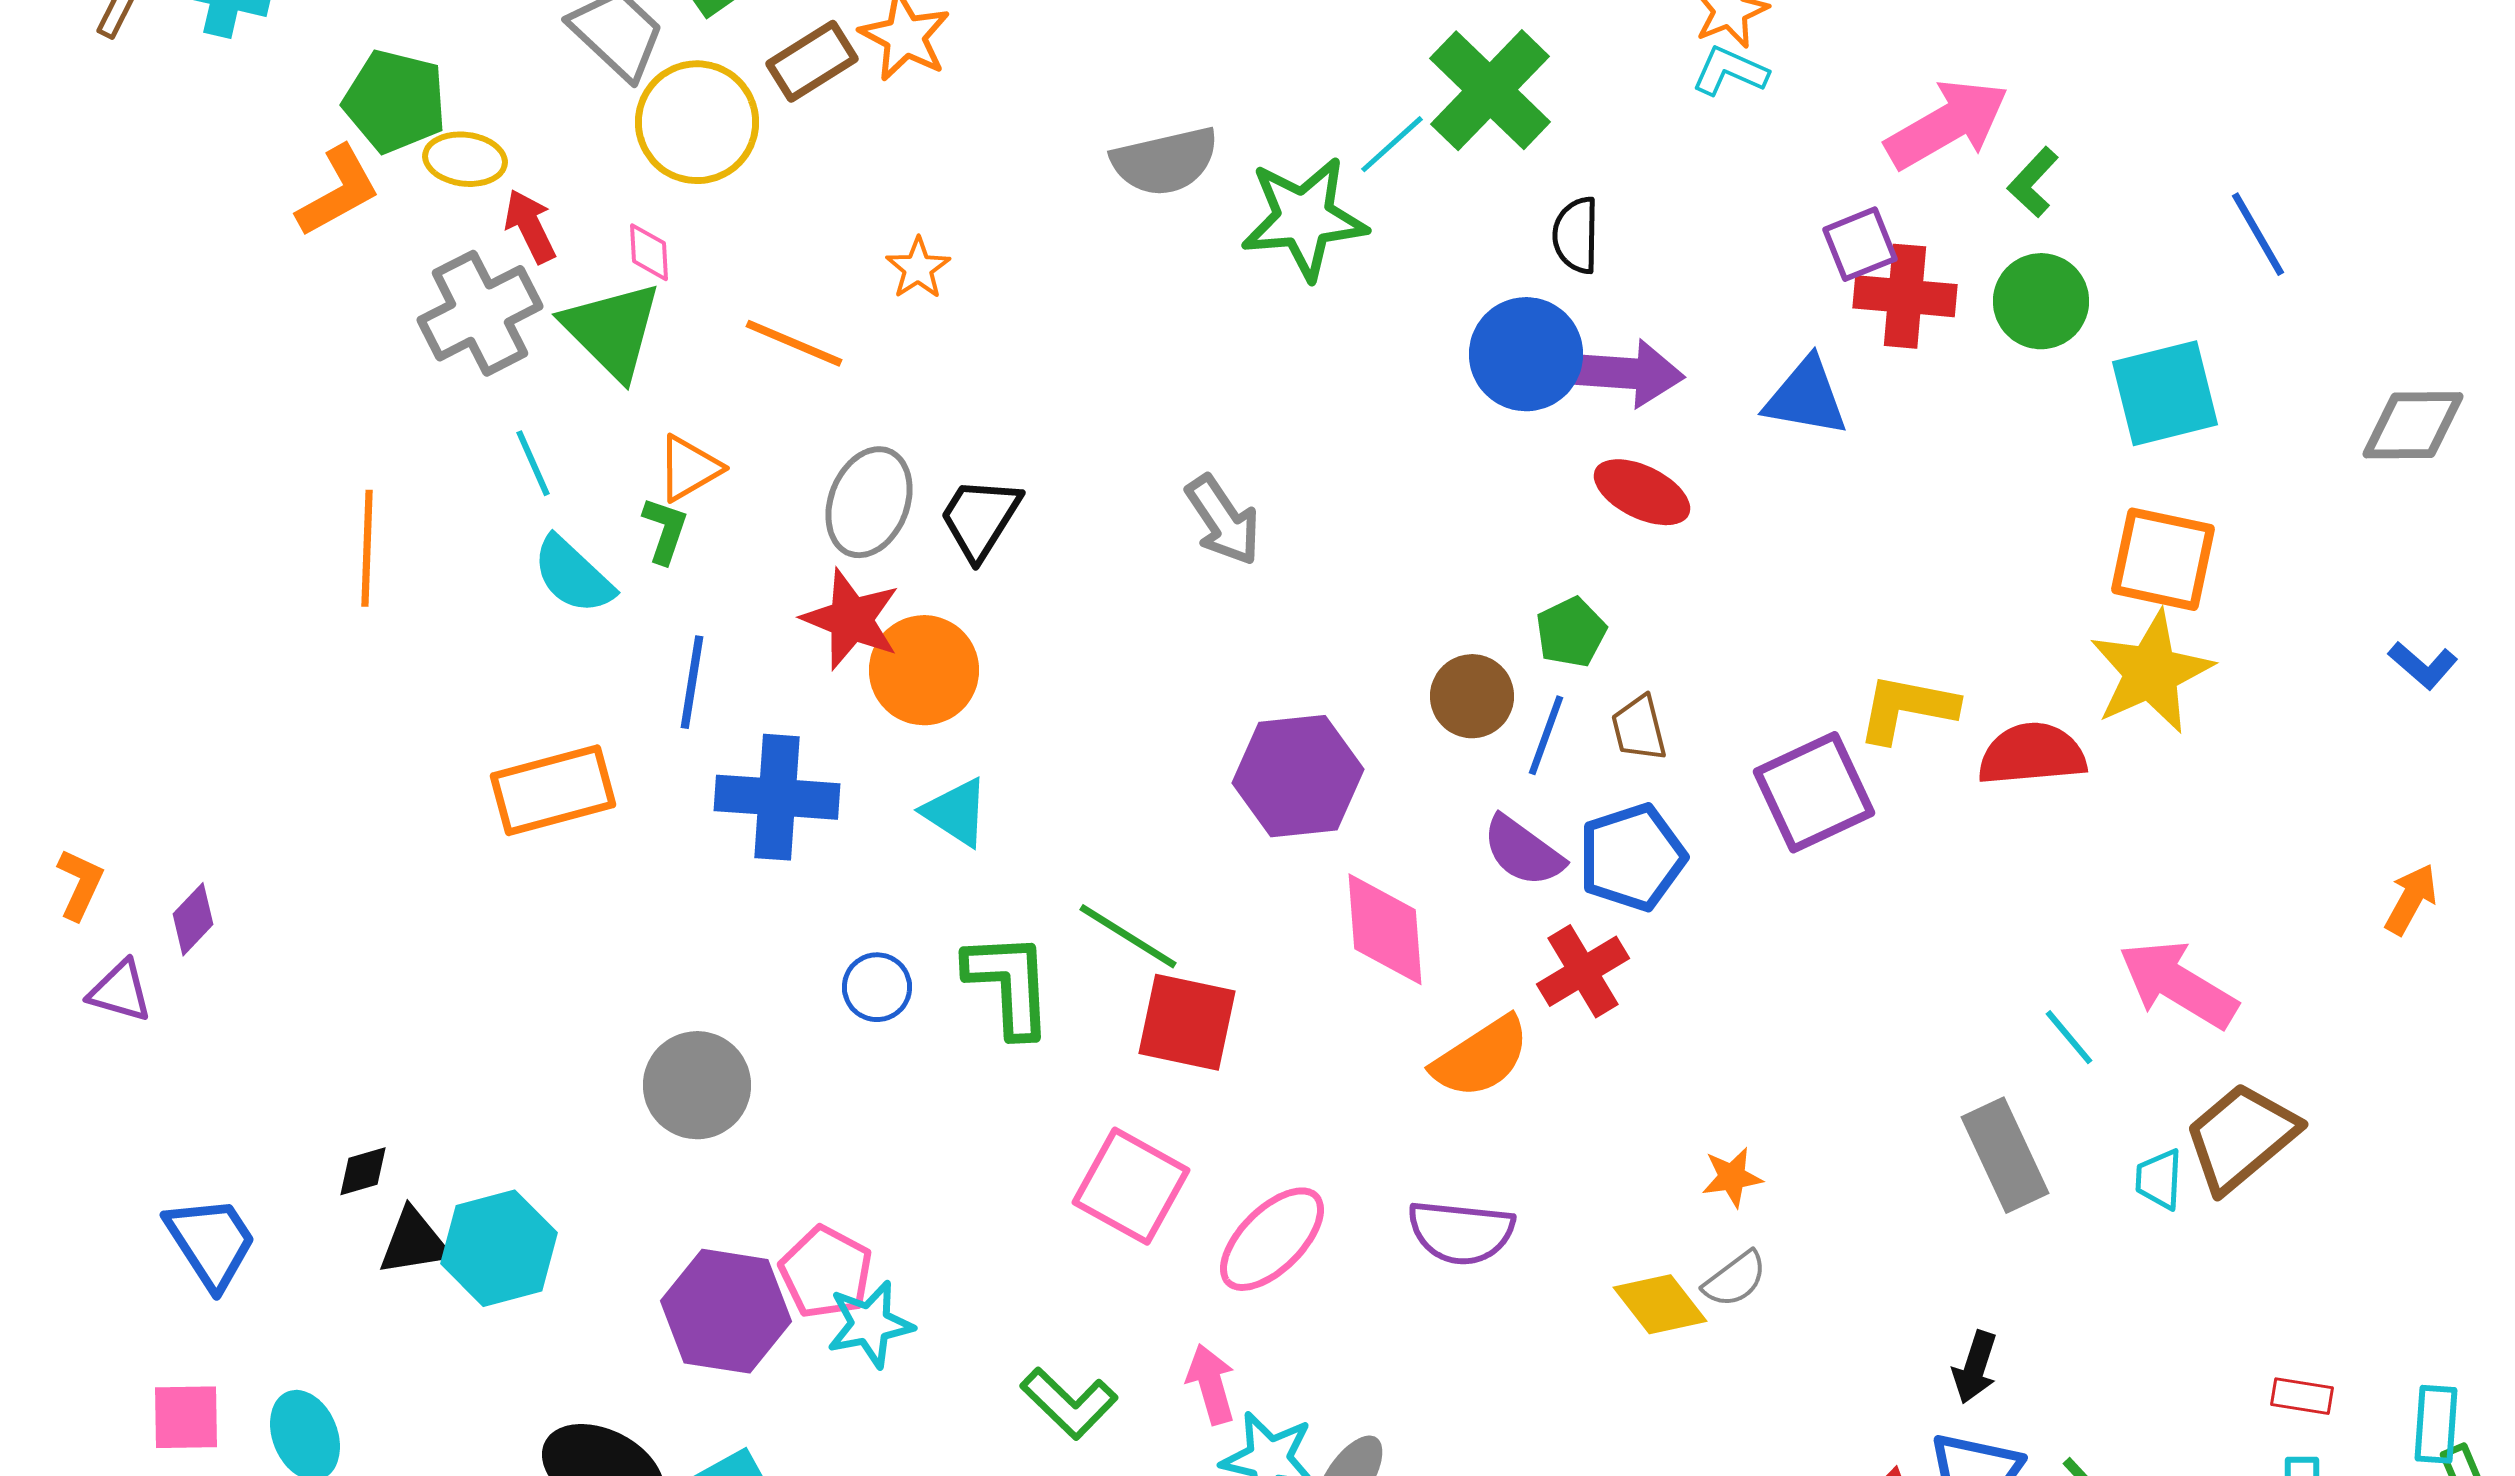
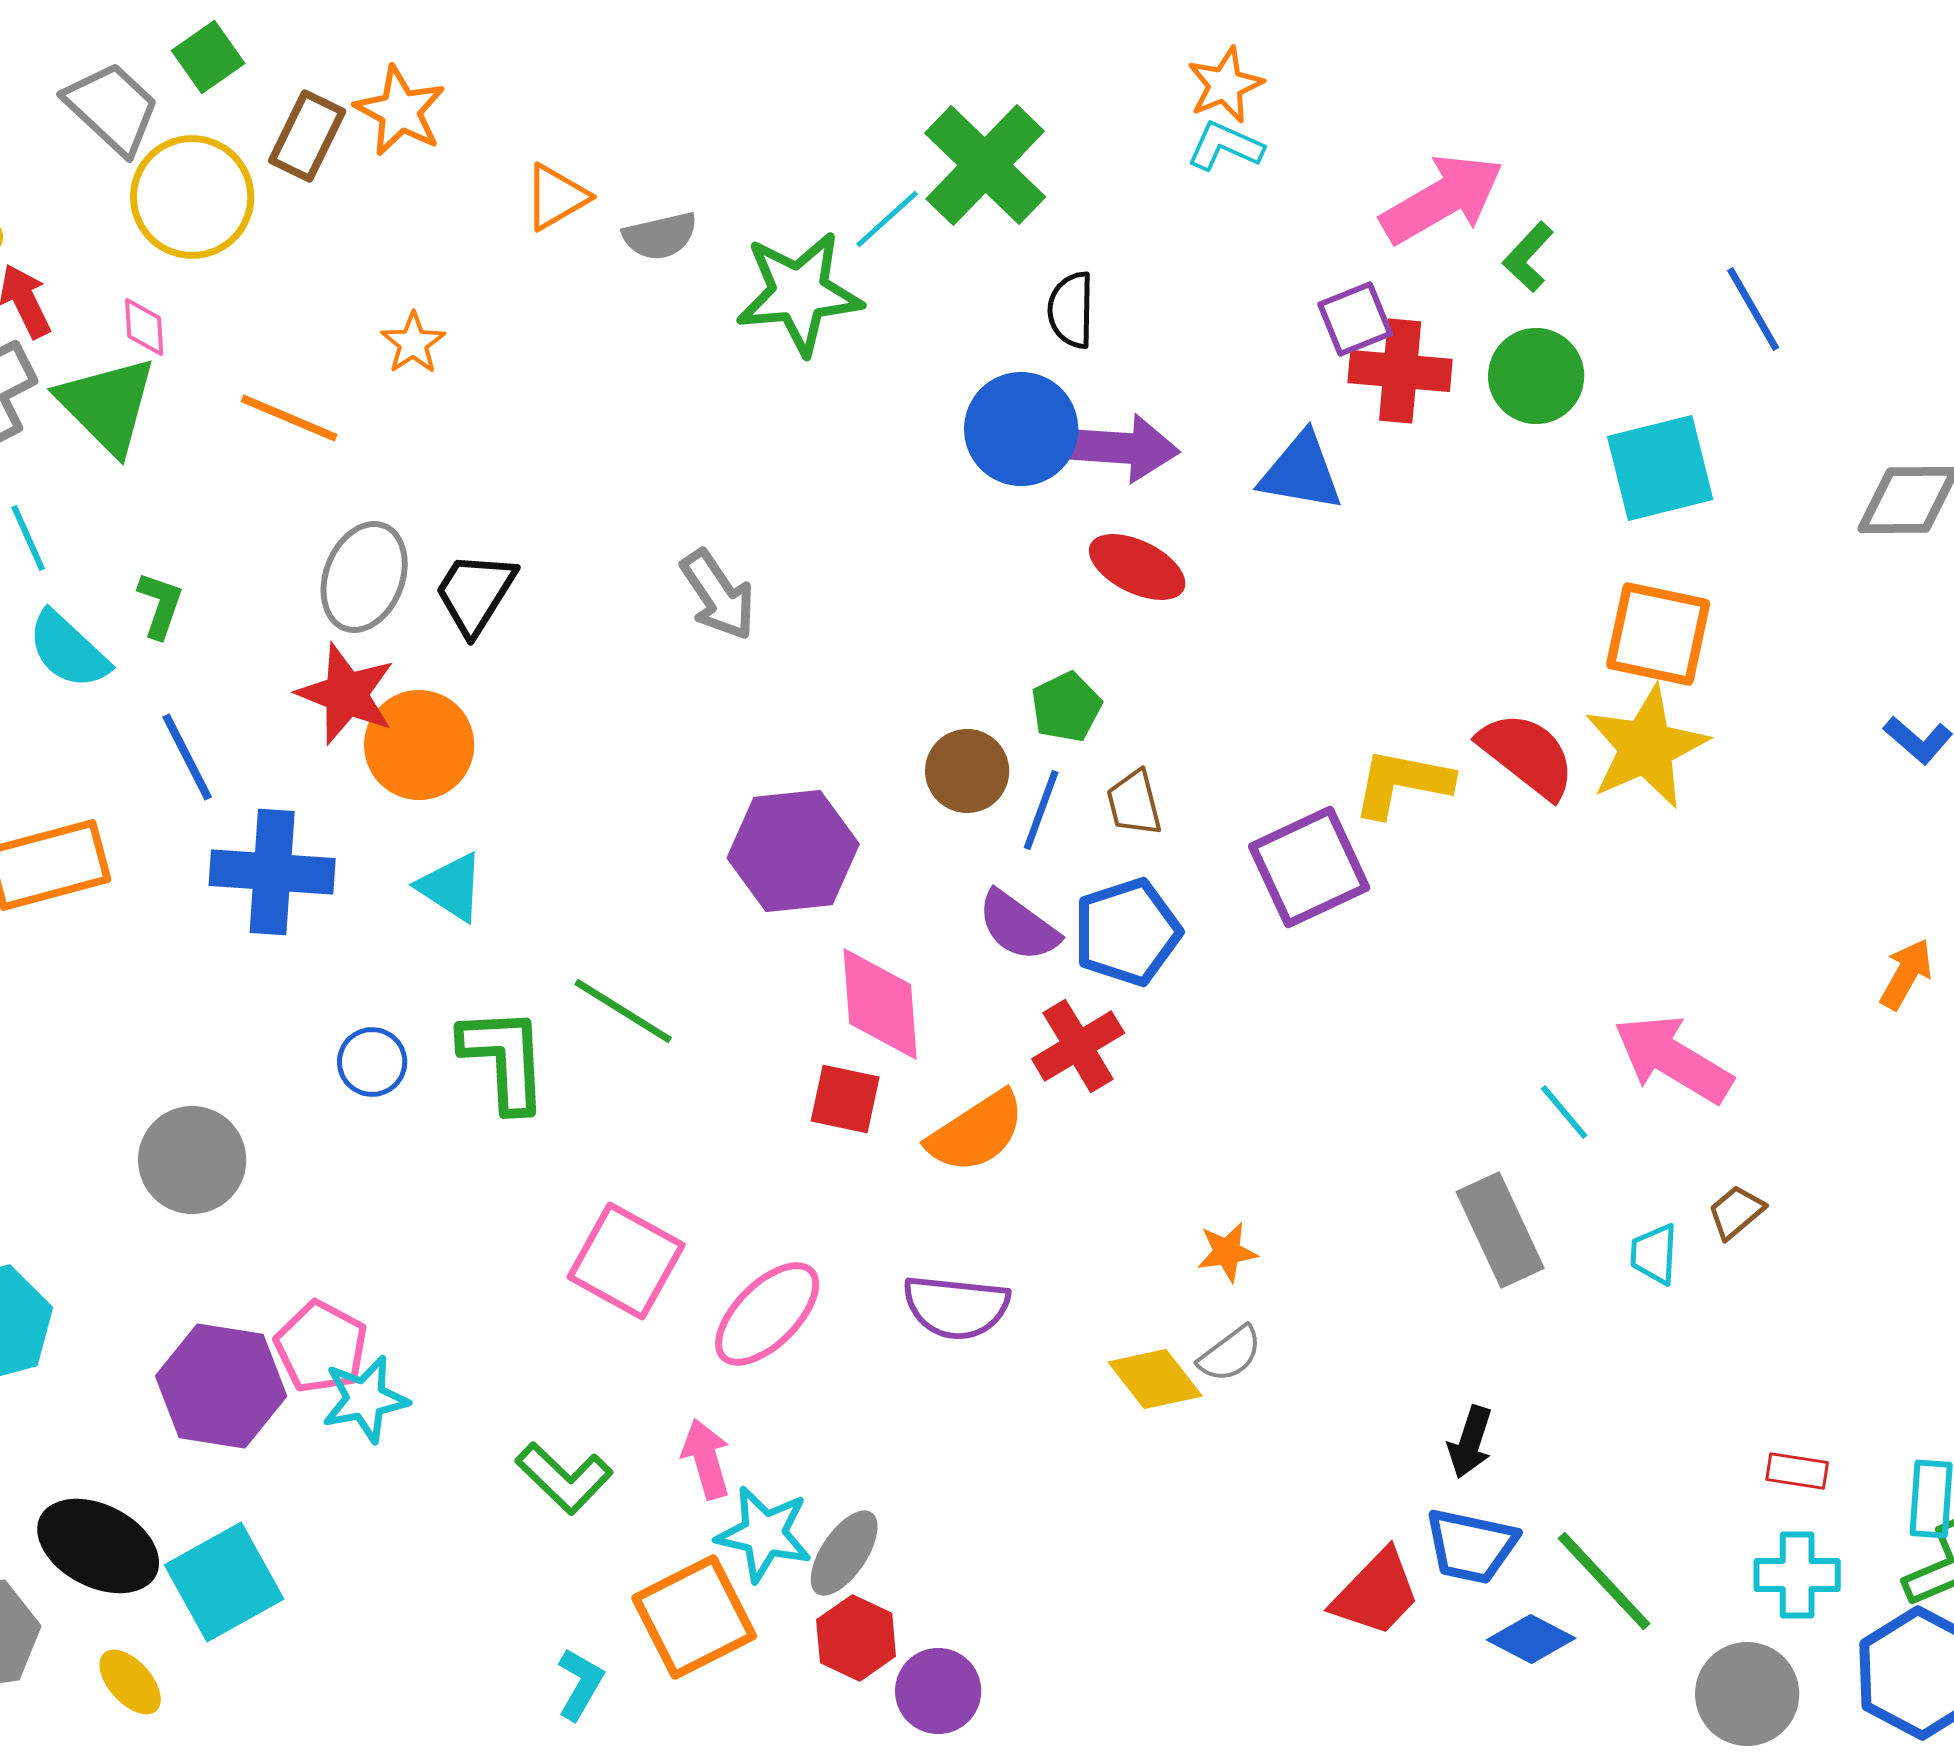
brown rectangle: (812, 61) -> (307, 136), turned -32
gray semicircle: (1165, 161) -> (660, 236), size x0.7
orange triangle: (689, 468) -> (556, 197), moved
blue line: (692, 682) -> (187, 757), turned -36
red semicircle: (2032, 754) -> (1527, 755), moved, turned 43
red square: (1187, 1022) -> (845, 1099), moved, size x0.7
brown trapezoid: (2241, 1137) -> (1736, 1212), size x0.5

